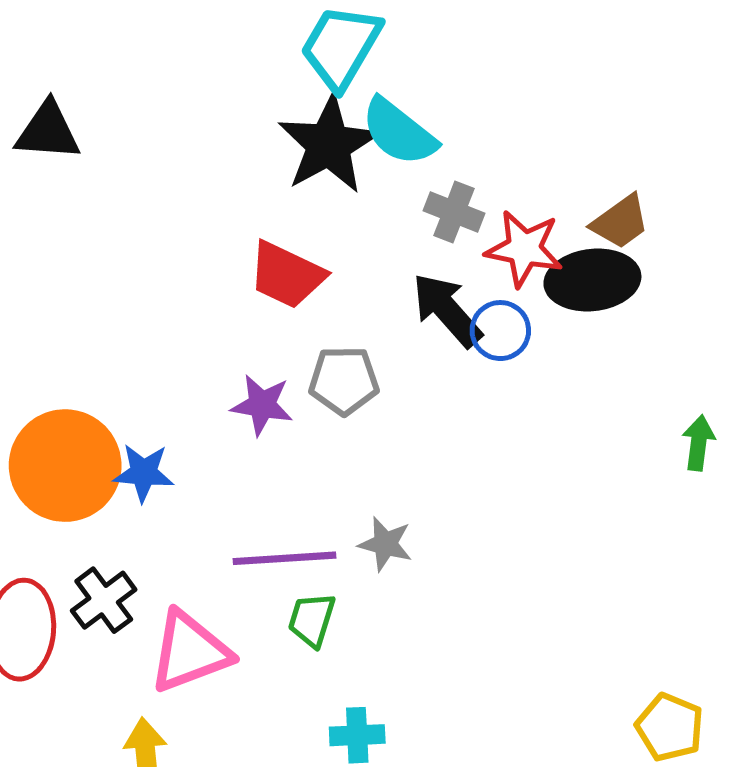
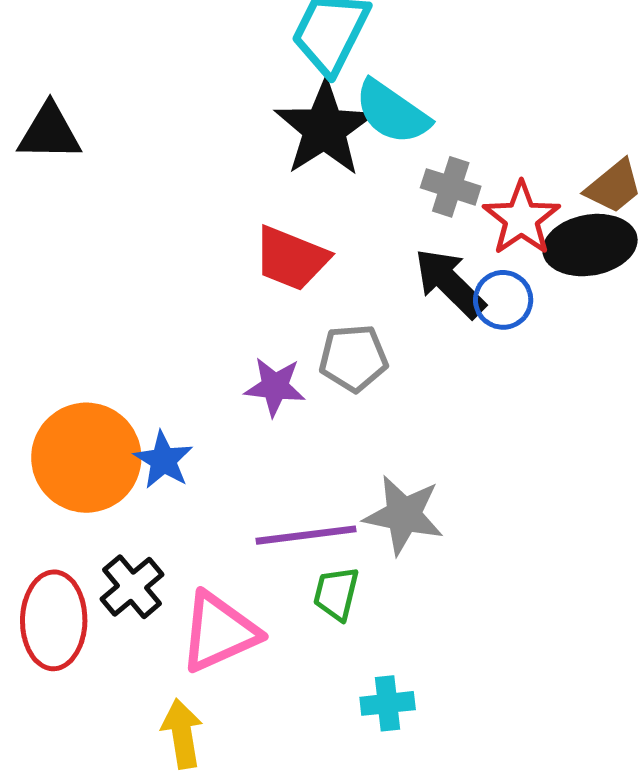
red star: (524, 249) -> (521, 218), turned 30
blue star: (144, 473) -> (163, 460), turned 30
gray star: (385, 544) -> (404, 515), size x1.5

